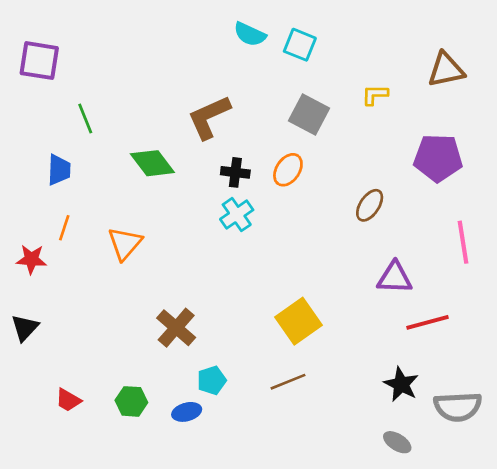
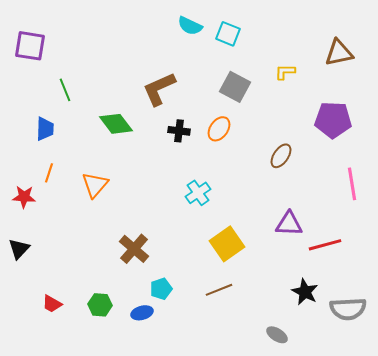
cyan cross: (237, 215) -> (198, 193), moved
purple triangle: (395, 278) -> (289, 224), moved
gray ellipse: (397, 442) -> (277, 335), moved

